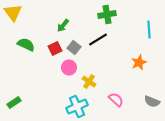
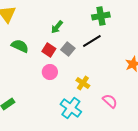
red square: (55, 48) -> (49, 50), turned -32
pink circle: (69, 68) -> (50, 72), moved
cyan cross: (77, 106) -> (71, 108), turned -30

